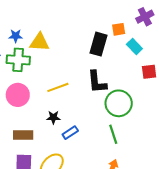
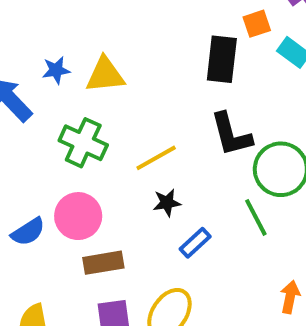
green cross: (18, 60) -> (83, 143), moved, turned 30
pink circle: (18, 95) -> (78, 216), moved
black star: (53, 117) -> (167, 203), moved
green line: (113, 134) -> (256, 217), moved

